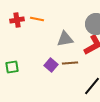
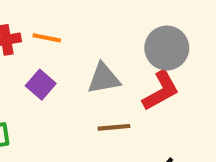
purple square: (51, 65) -> (41, 85), moved

